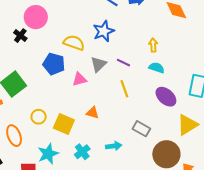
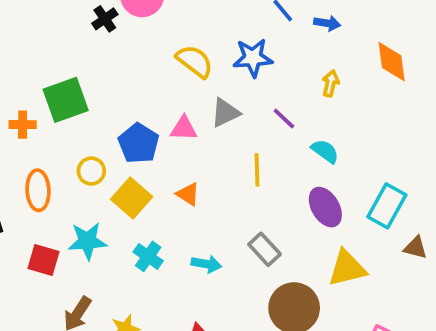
yellow arrow: (153, 45) -> (330, 83), moved
purple line: (123, 63) -> (284, 119), moved
blue pentagon: (54, 64) -> (139, 143), moved
cyan cross: (82, 152) -> (148, 256), turned -35

